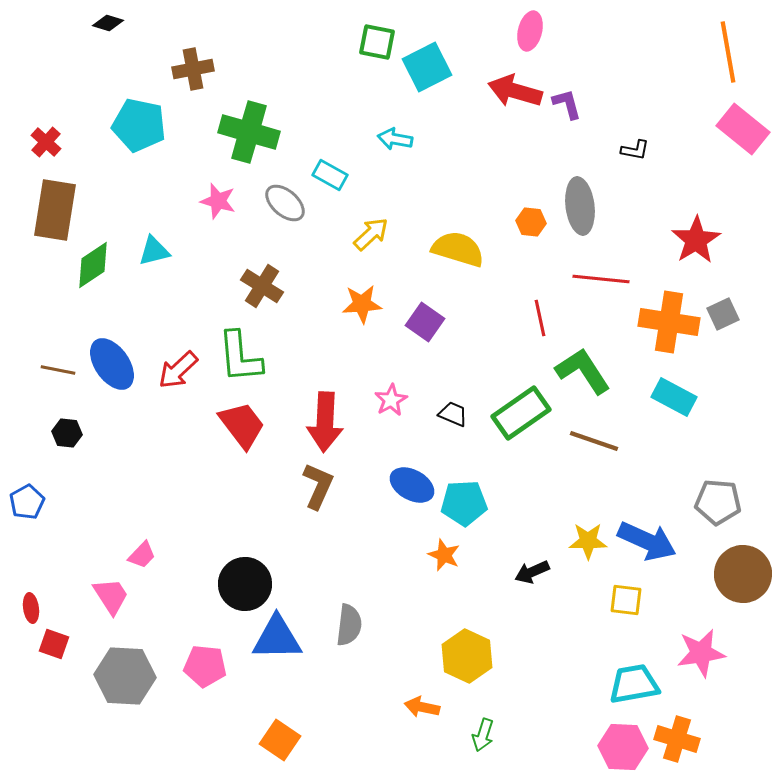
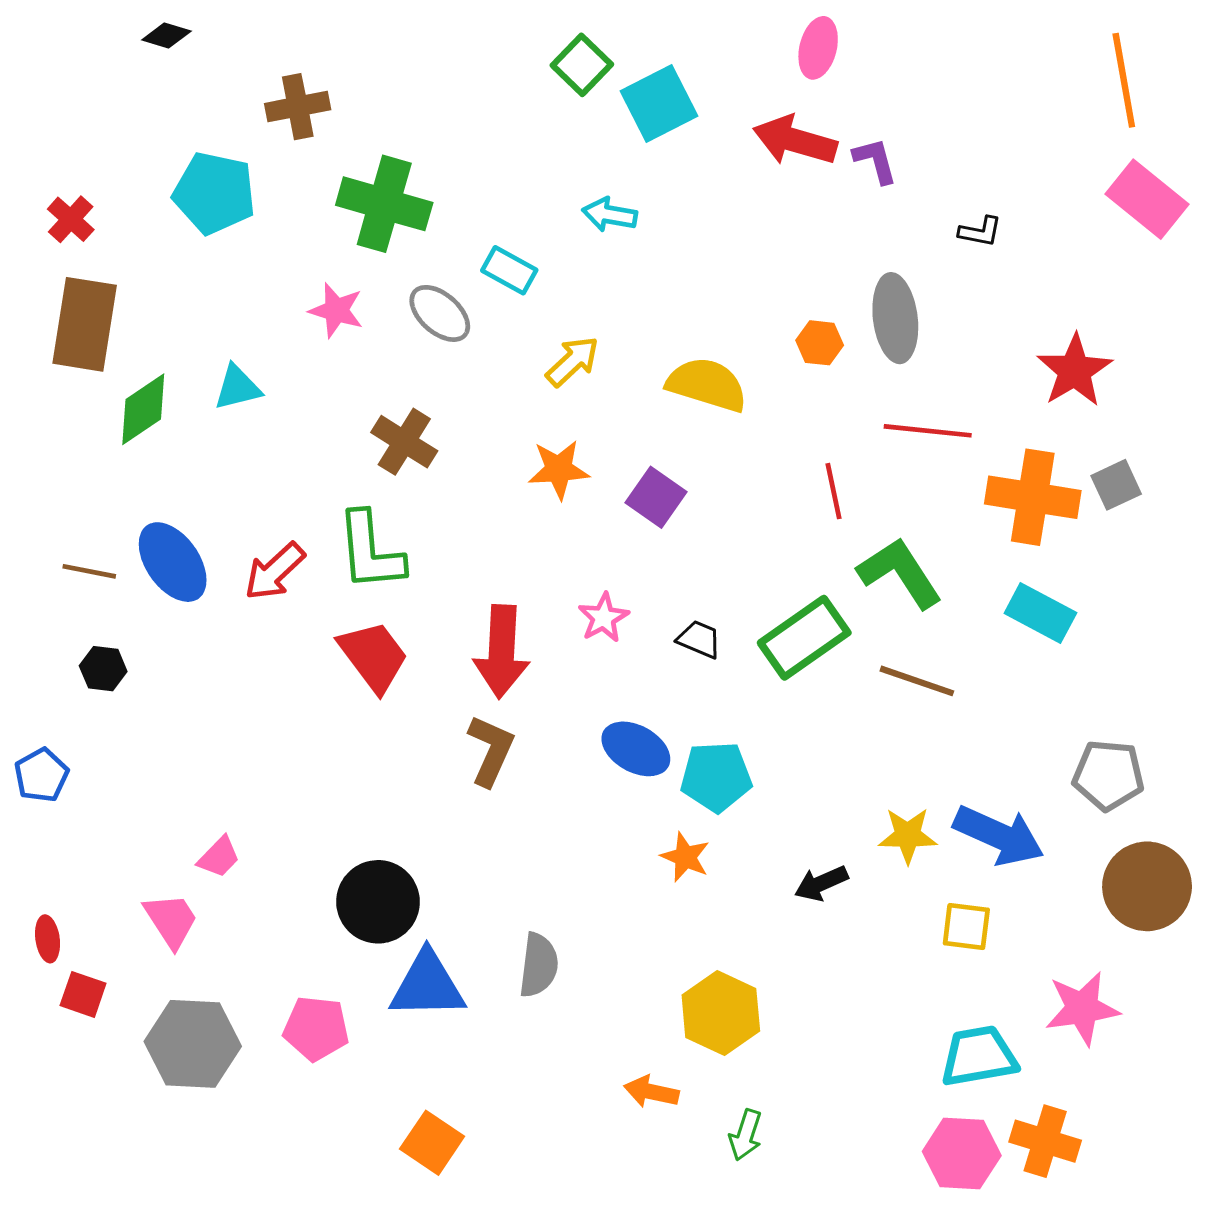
green square: (377, 42) -> (582, 65), turned 33

